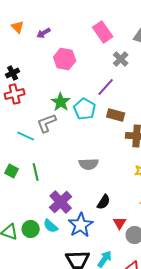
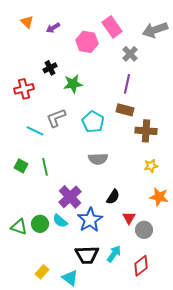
pink hexagon: (65, 59) -> (87, 42), moved
black cross: (13, 73) -> (50, 68), moved
purple line: (106, 87) -> (127, 84), moved, turned -30
green star: (61, 102) -> (73, 84), moved, turned 30
cyan pentagon: (85, 109) -> (93, 122), moved

